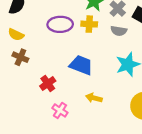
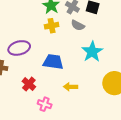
purple ellipse: (60, 24) -> (19, 48), moved
gray semicircle: (119, 31) -> (78, 25), turned 32

